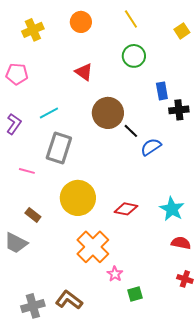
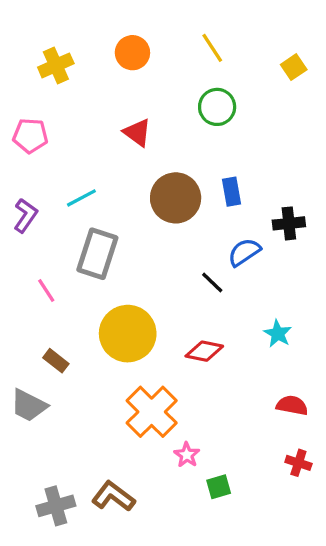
blue rectangle: (162, 91) -> (231, 192), moved
black cross: (179, 110) -> (289, 223), moved
black line: (131, 131) -> (212, 282), moved
pink line: (27, 171) -> (46, 290), turned 42
cyan star: (172, 209) -> (278, 334), moved, size x0.7

